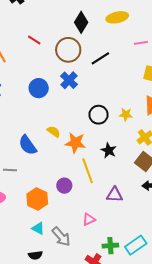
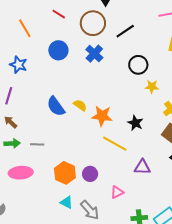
blue circle: (39, 88) -> (58, 50), moved
black circle: (99, 115) -> (138, 65), moved
blue semicircle: (28, 145) -> (56, 106), moved
yellow line: (88, 171) -> (115, 144), turned -40
purple circle: (64, 186) -> (90, 174), moved

